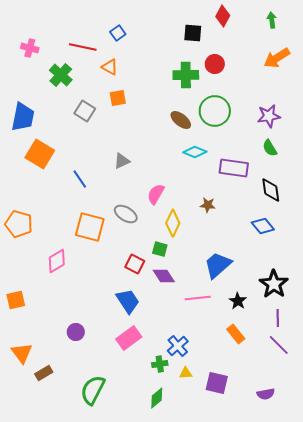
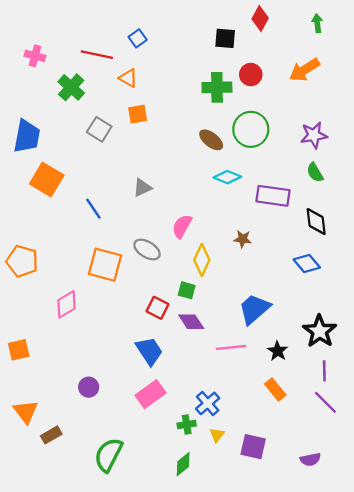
orange arrow: (277, 58) -> (304, 70), moved
yellow triangle: (186, 373) -> (217, 435), turned -48

